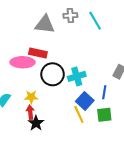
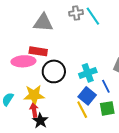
gray cross: (70, 15) -> (76, 13), moved
cyan cross: (77, 76) -> (88, 73), moved
blue line: (104, 92) -> (106, 86), turned -32
yellow star: (31, 97) -> (34, 95), size x1.5

